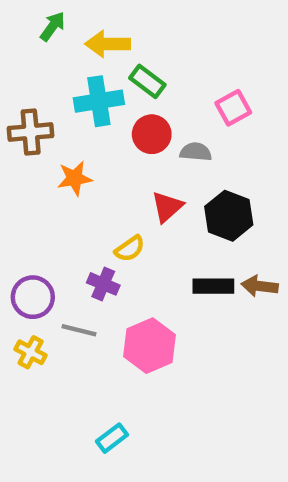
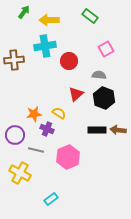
green rectangle: (147, 81) -> (90, 16), moved
gray semicircle: (196, 152) -> (99, 75), moved
orange star: (75, 178) -> (34, 114), moved
yellow semicircle: (130, 249) -> (59, 113), turned -112
yellow cross: (31, 352) -> (20, 173), moved, size x1.5

